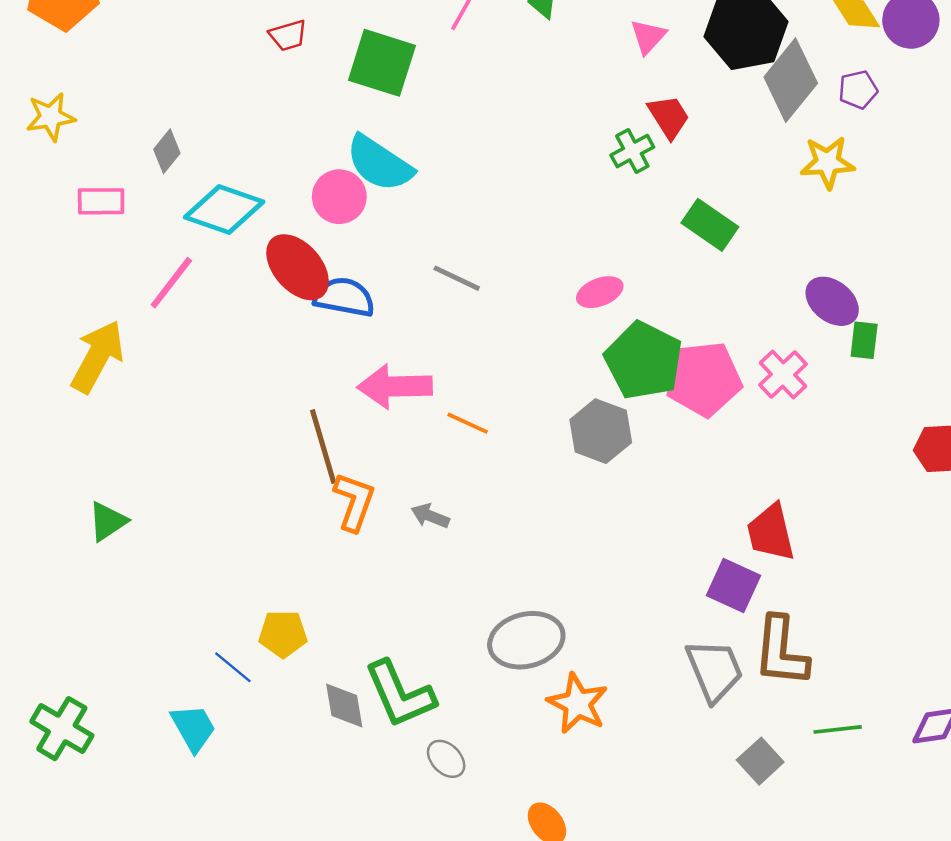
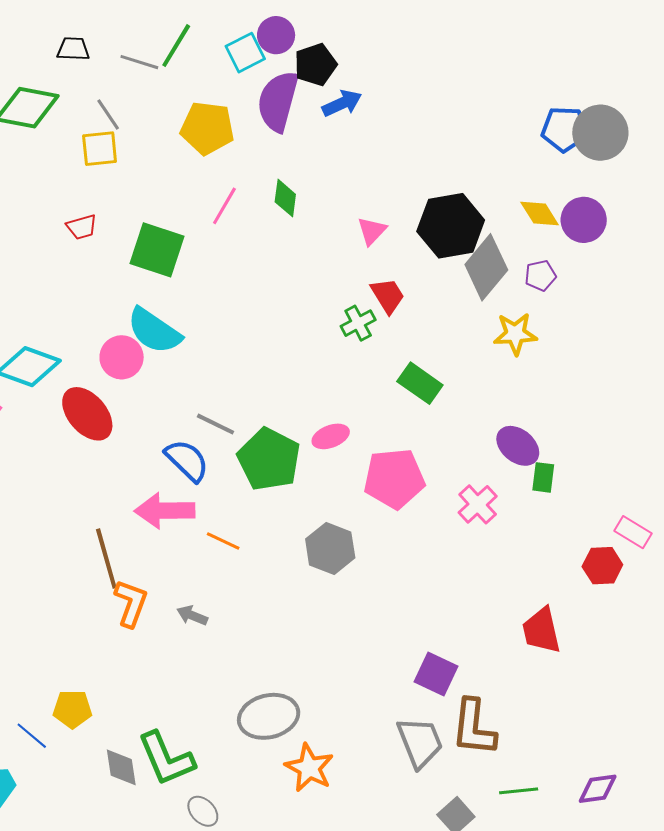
blue semicircle: (344, 297) -> (187, 460), moved, turned 33
green pentagon: (644, 361) -> (269, 459), moved
pink pentagon: (704, 379) -> (394, 479), moved
red trapezoid: (771, 532) -> (541, 631), moved

